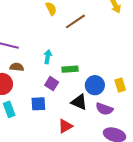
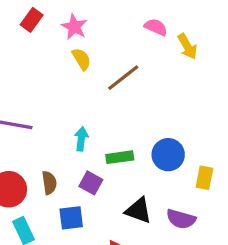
brown semicircle: (17, 67) -> (49, 183), moved, turned 80
blue circle: (95, 85) -> (168, 155), moved
yellow rectangle: (120, 85) -> (204, 178), turned 32

